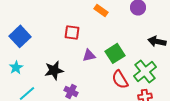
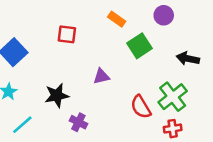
red square: (72, 32) -> (67, 34), moved
green square: (115, 53) -> (140, 46), moved

